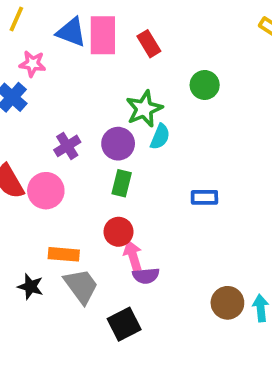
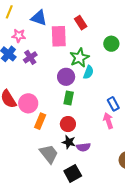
pink rectangle: (103, 35) -> (59, 36), moved
purple cross: (67, 146) -> (30, 57), moved
blue rectangle: (204, 197) -> (113, 104), turned 64
orange rectangle: (64, 254) -> (40, 121), moved, turned -70
pink arrow: (133, 256) -> (108, 121), moved
black star: (30, 287) -> (69, 142), moved

